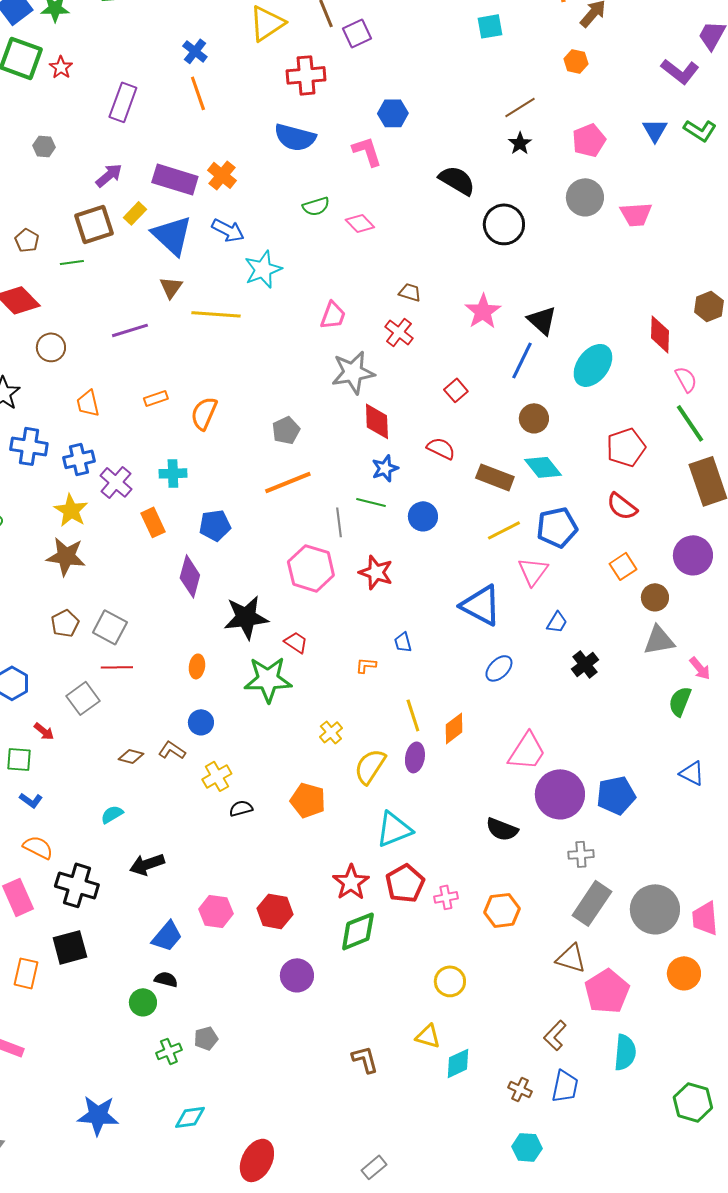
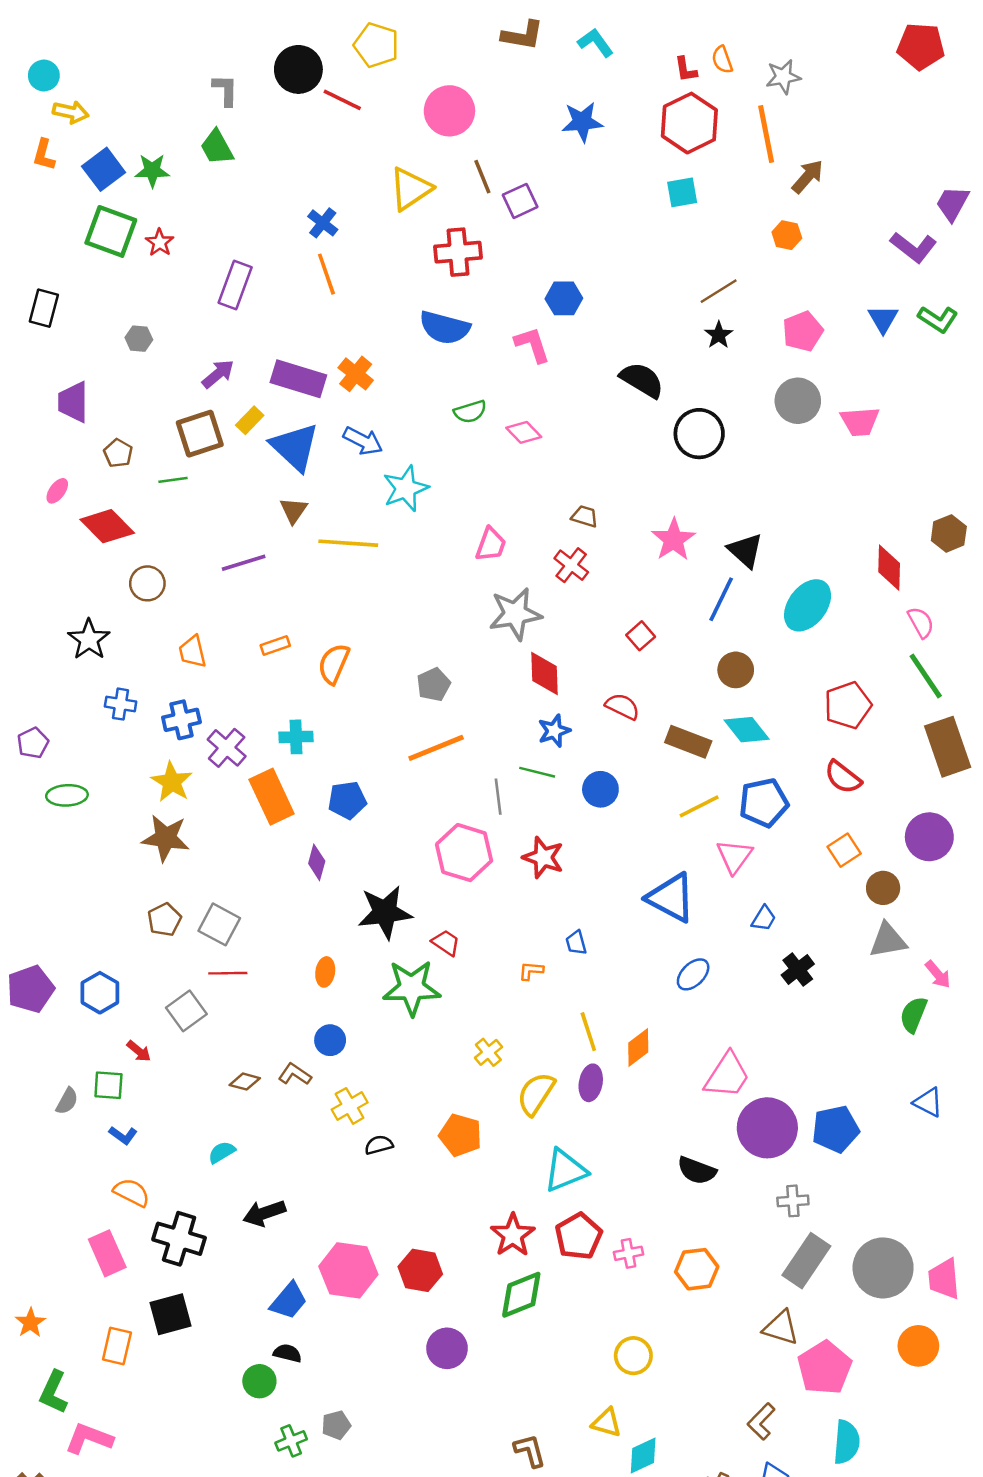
blue cross: (29, 446) -> (121, 704), size x0.7
orange rectangle: (153, 522) -> (272, 797), size x1.5
purple diamond: (190, 576) -> (317, 862), size x0.7
pink hexagon: (216, 911) -> (348, 1270), size x1.4

